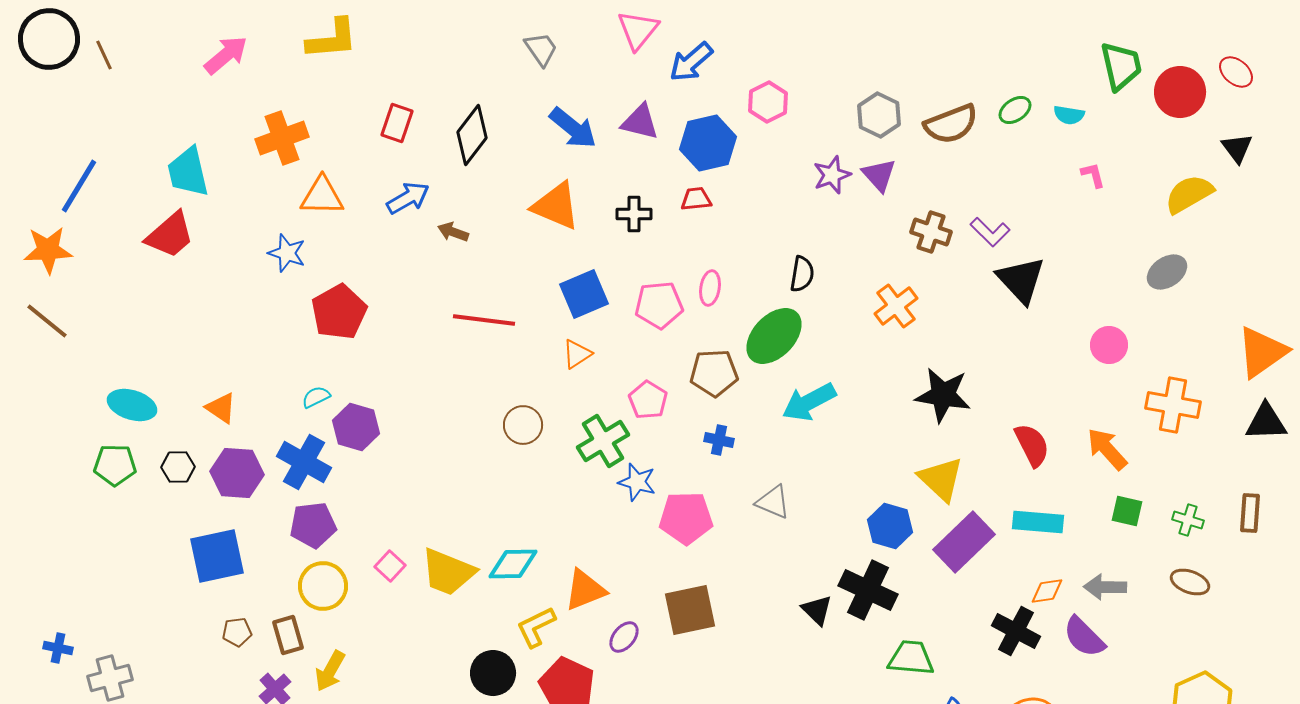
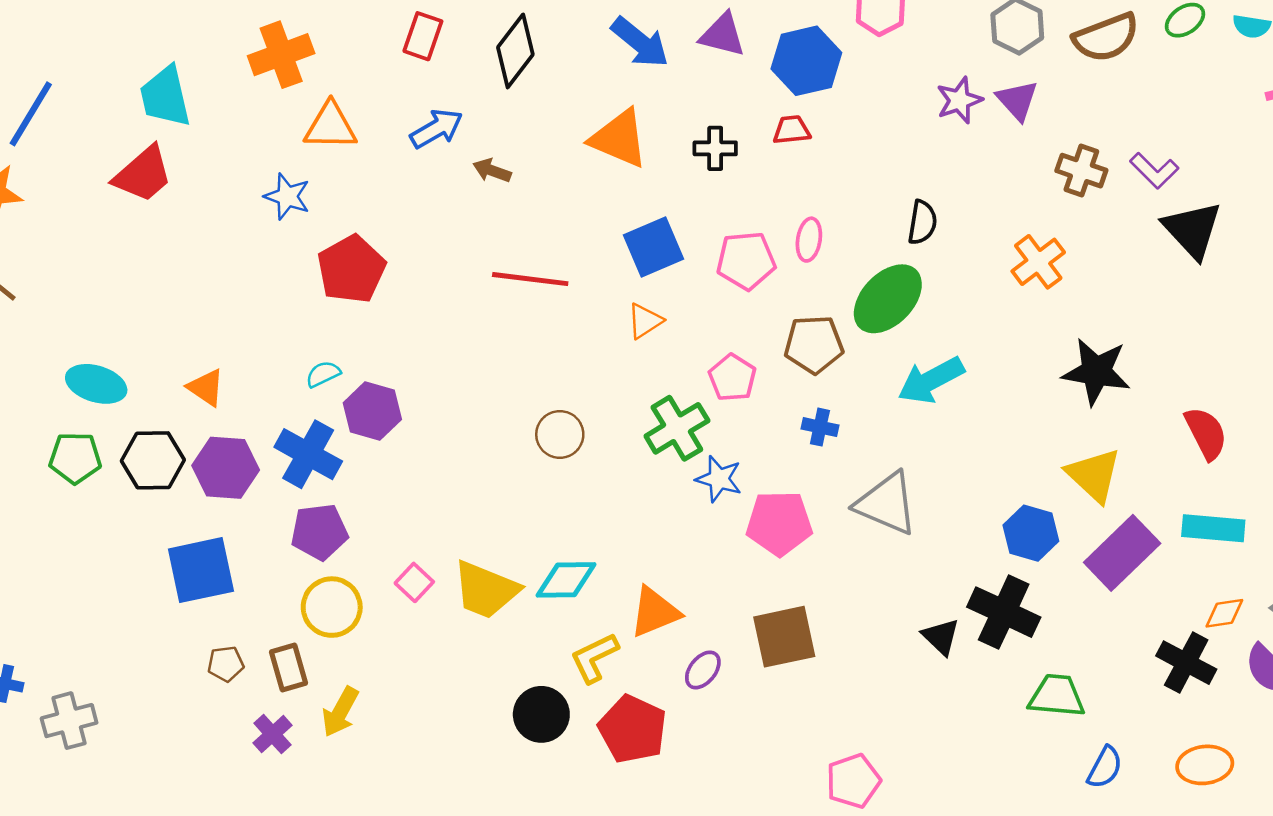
brown circle: (523, 425) -> (560, 434), moved
black hexagon: (178, 467) -> (153, 460), size x1.5
gray triangle: (773, 502) -> (887, 504), size x1.5

